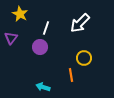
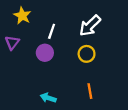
yellow circle: (84, 58) -> (87, 54), moved
orange line: (71, 75) -> (90, 91), moved

